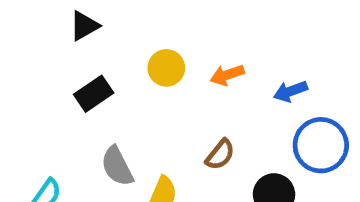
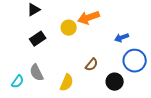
orange arrow: (227, 75) -> (89, 18), moved, size x1.5
gray semicircle: (117, 166) -> (37, 73), moved

